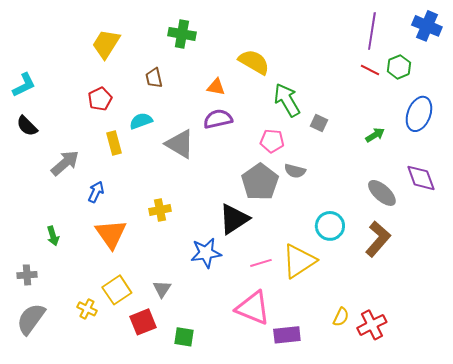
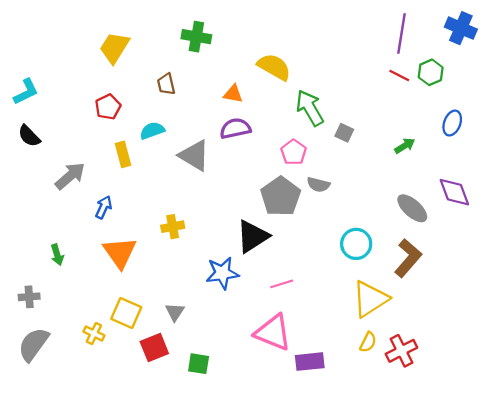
blue ellipse: (419, 114) -> (452, 123), size x0.7
pink pentagon: (272, 141) -> (294, 152), turned 30
yellow triangle: (299, 261) -> (370, 299), moved
yellow square: (117, 290) -> (126, 313), turned -32

